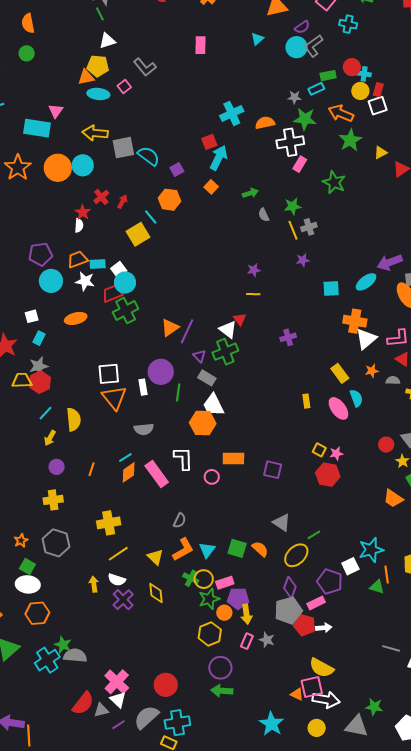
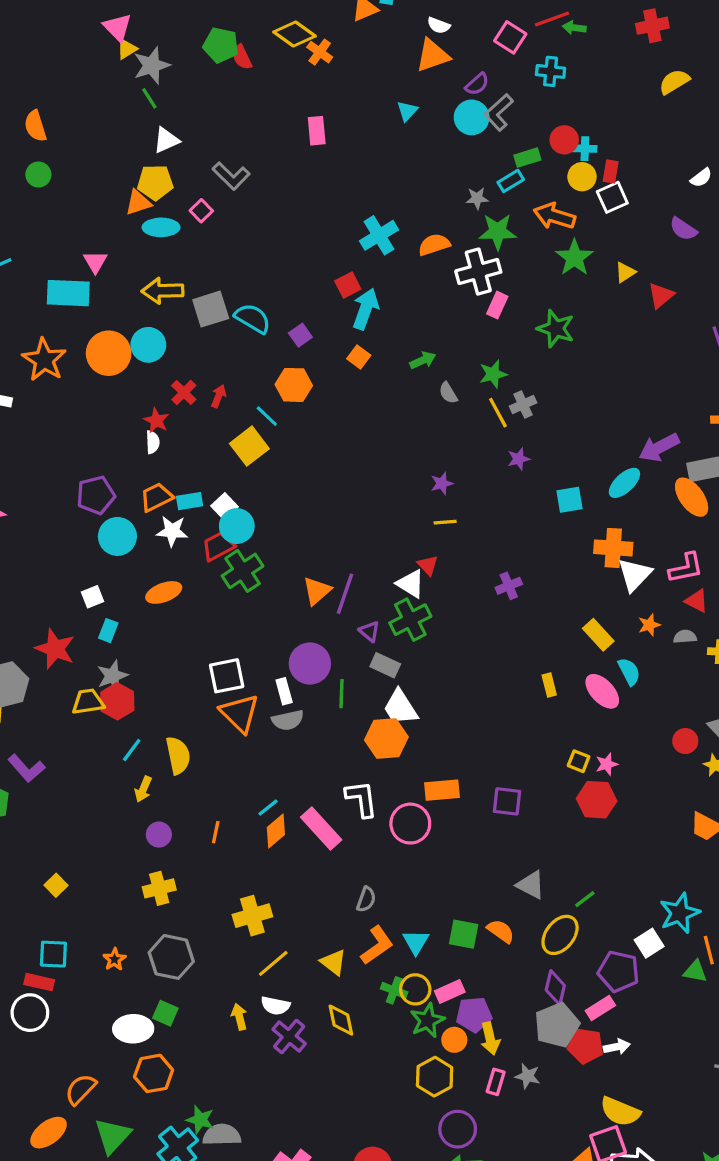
gray semicircle: (144, 429) -> (288, 720), moved
pink circle: (212, 477) -> (410, 824), size x1.6
green square: (27, 566) -> (165, 1013), moved

